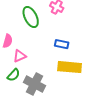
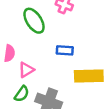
blue rectangle: (62, 44) -> (65, 50), moved

